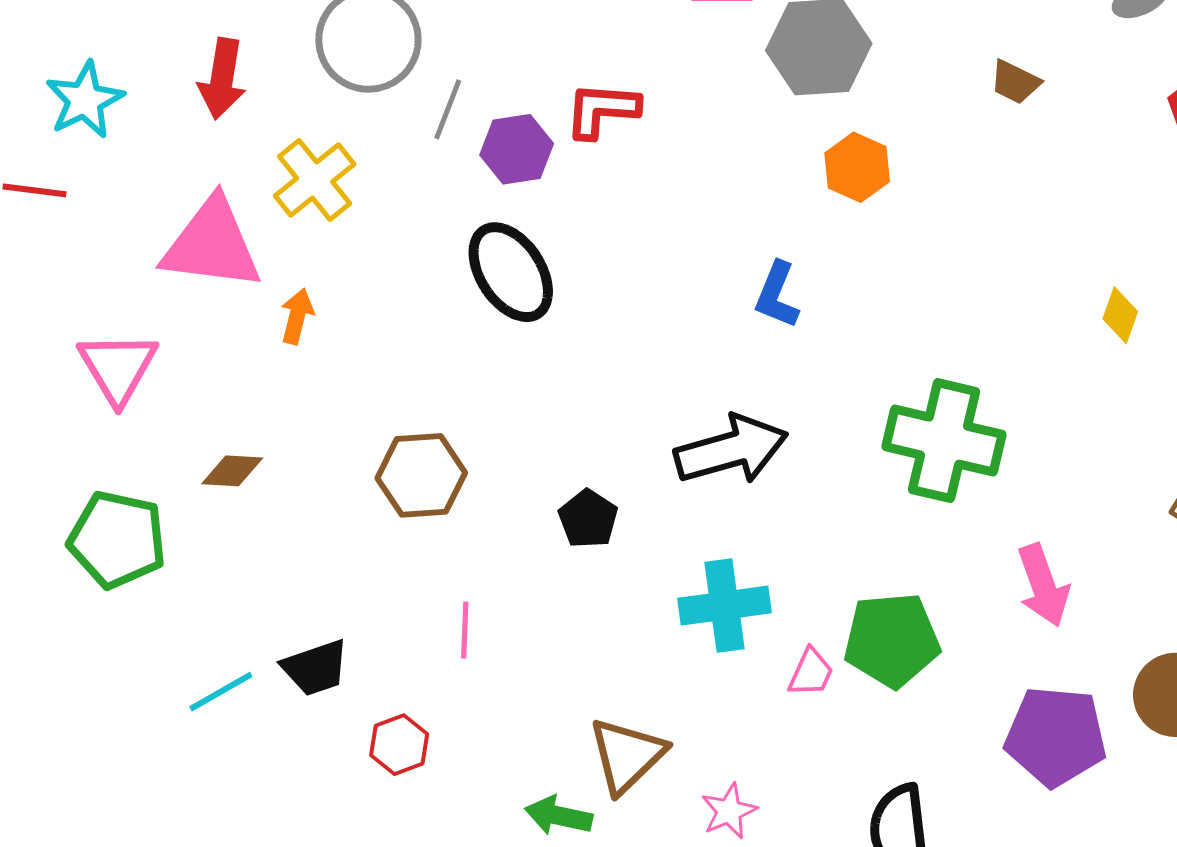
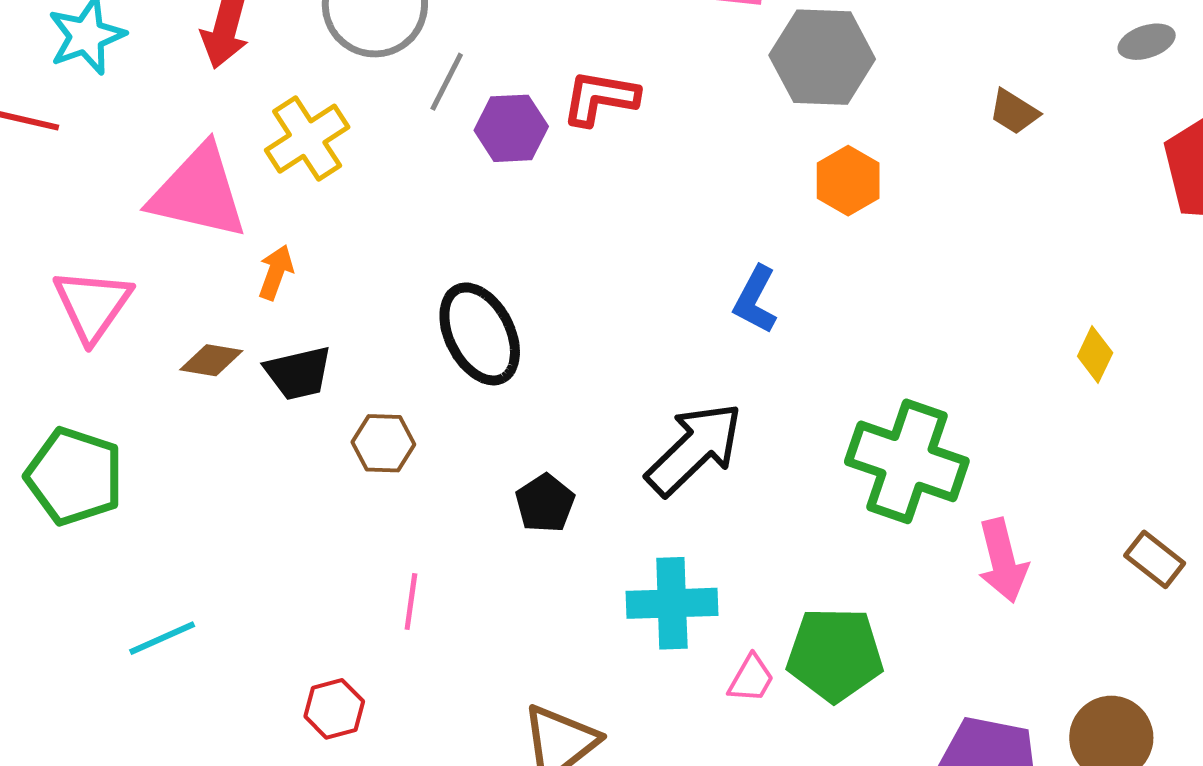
black ellipse: (511, 272) -> (480, 334), moved
black arrow: (731, 450) -> (694, 449), turned -34
brown diamond: (232, 471) -> (211, 360), moved
brown hexagon: (421, 475) -> (383, 443), size x0.7
pink arrow: (1043, 585) -> (1003, 561), moved
black trapezoid: (315, 668) -> (298, 373), moved

